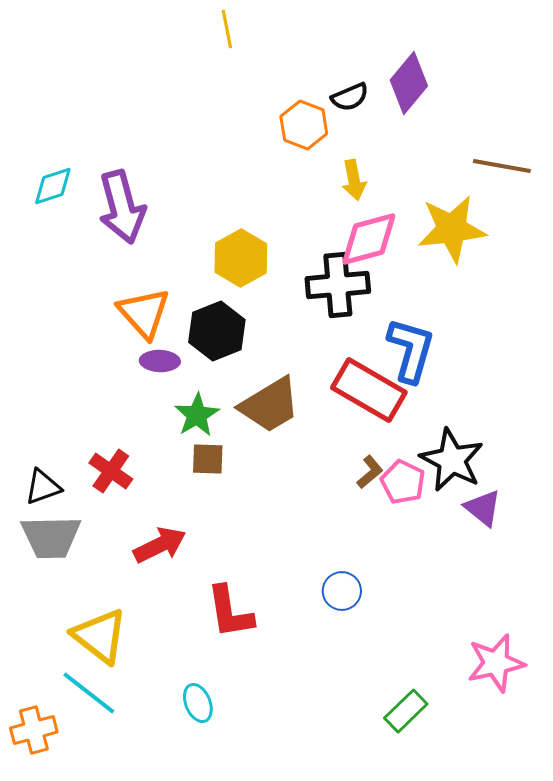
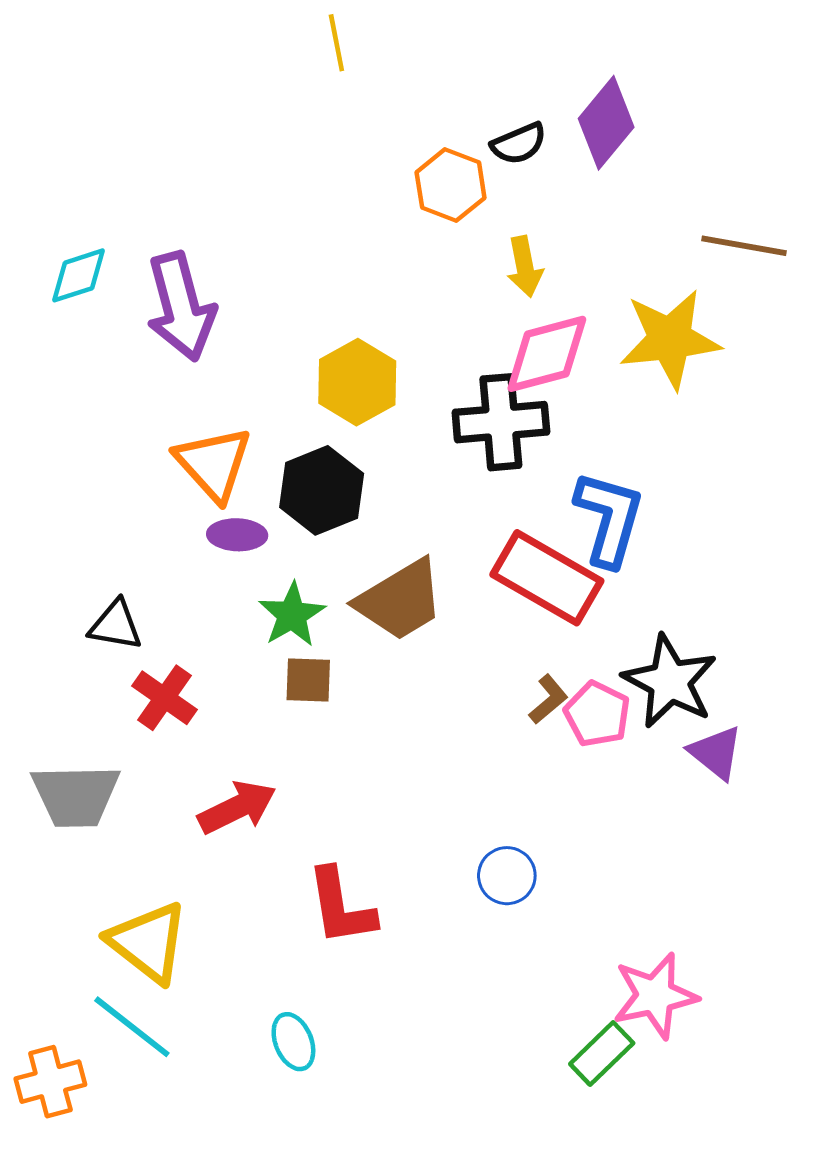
black triangle: (43, 487) -> (116, 625), moved, turned 30
pink star: (496, 663) -> (655, 996), moved

